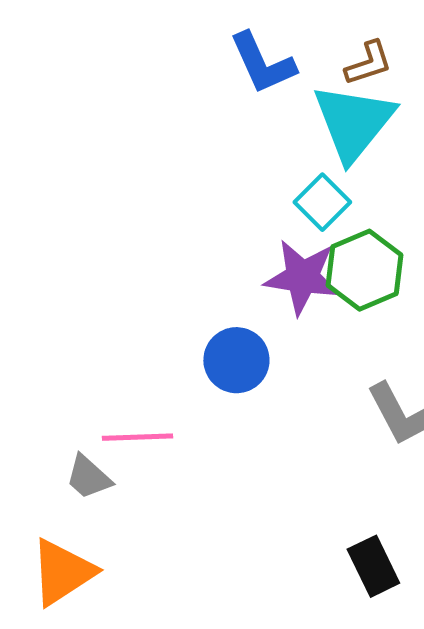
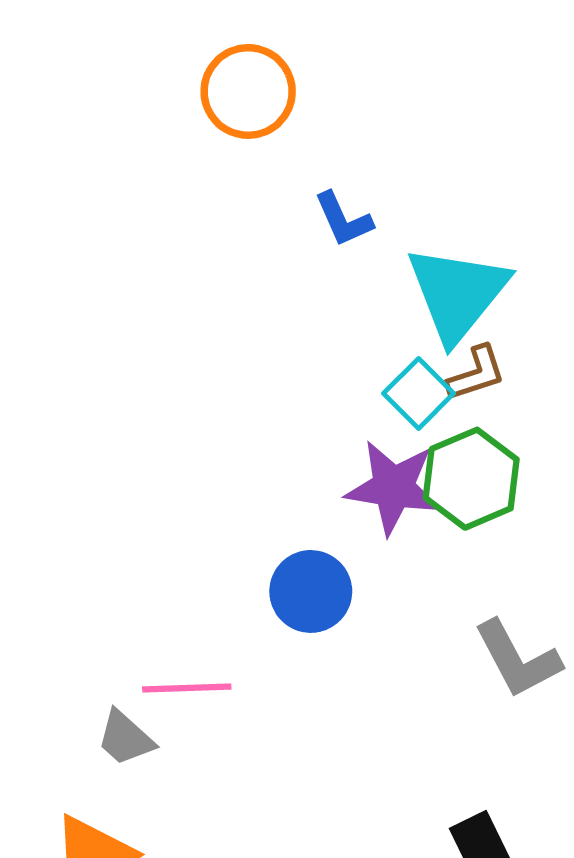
blue L-shape: (262, 63) -> (343, 219), size x0.7
brown L-shape: (368, 63) -> (476, 373), moved

